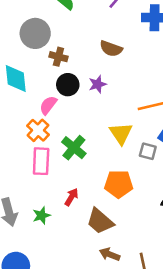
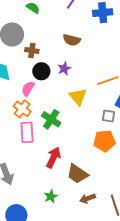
yellow triangle: (121, 133) -> (78, 97), moved
orange pentagon: (119, 184) -> (104, 141), moved
red arrow: (71, 197) -> (53, 157), size x1.5
green star: (41, 215) -> (51, 196), moved
brown arrow: (110, 254) -> (88, 198), turned -35

